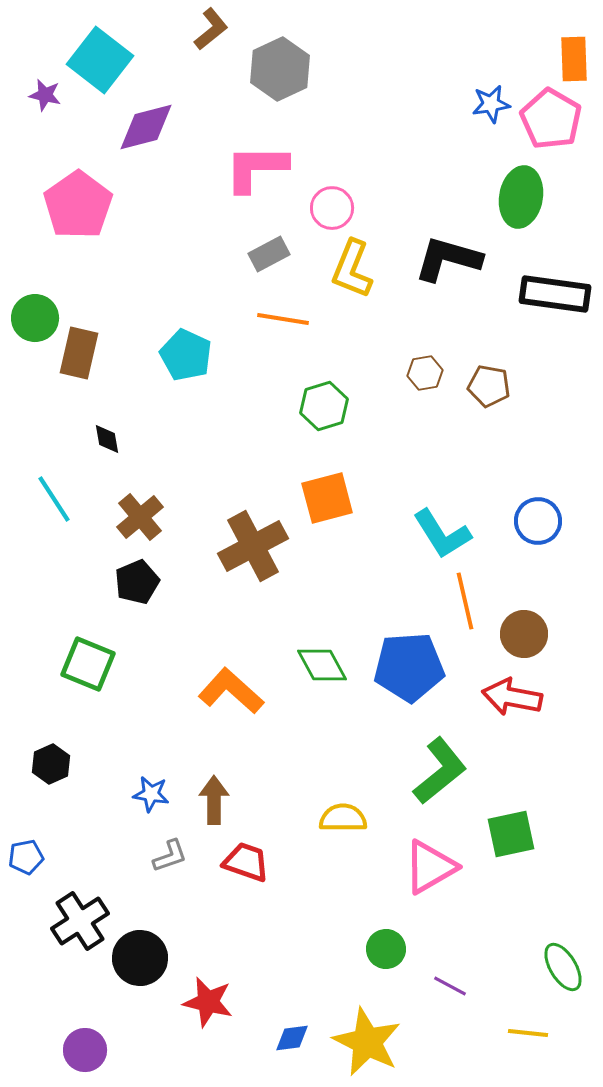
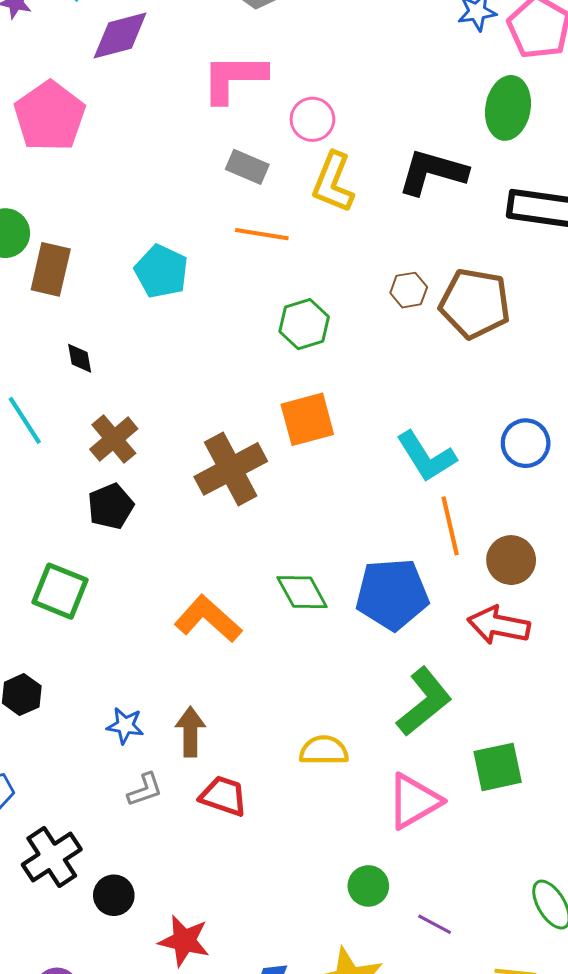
gray rectangle: (269, 254) -> (247, 167), turned 51
brown pentagon: (489, 386) -> (475, 303), size x1.6
black circle: (140, 958) -> (114, 895), size x0.7

